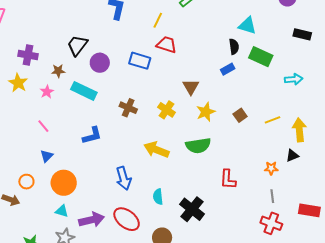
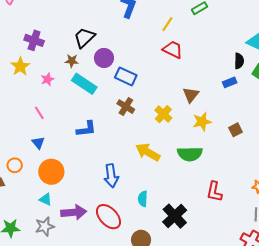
blue rectangle: (140, 61) -> (126, 76), moved
brown star: (58, 71) -> (72, 61), moved
blue triangle: (47, 156) -> (38, 143), turned -32

